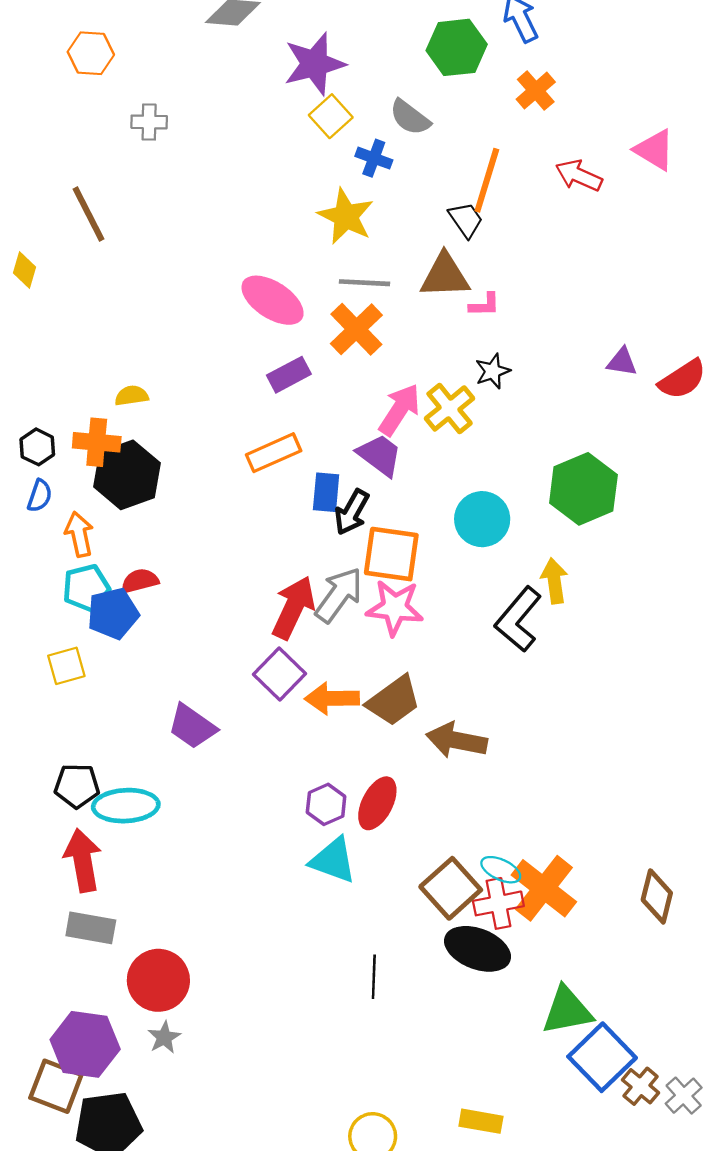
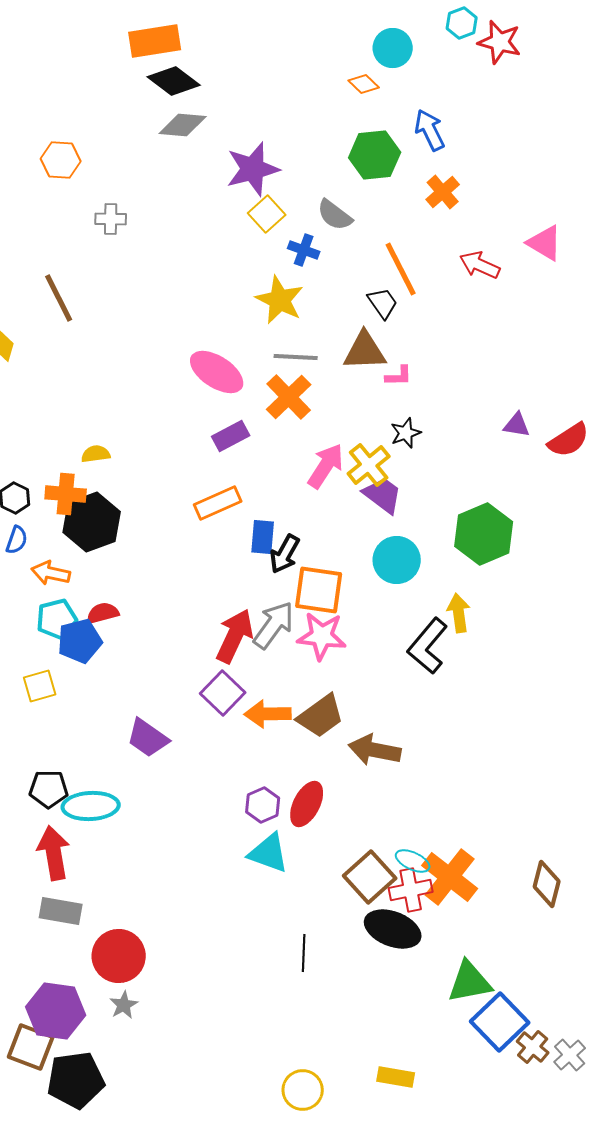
orange line: (487, 180) -> (401, 269), turned -44
purple trapezoid: (380, 455) -> (383, 495), moved
orange arrow: (79, 534) -> (51, 573), turned -66

